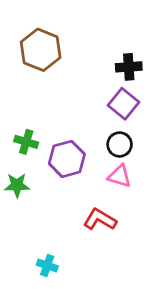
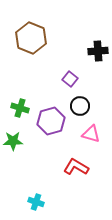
purple square: (123, 104) -> (70, 79), moved, size x0.7
black circle: (120, 144) -> (80, 106), moved

